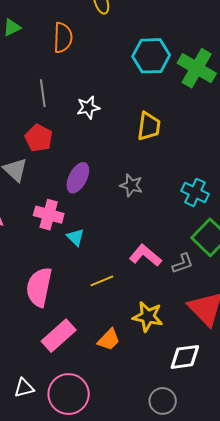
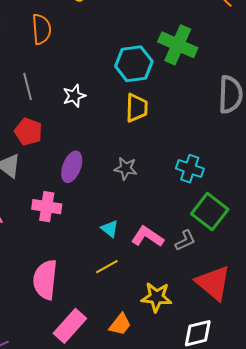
cyan hexagon: (151, 56) -> (134, 64), moved
cyan triangle: (75, 237) -> (110, 229), moved

